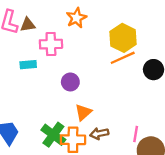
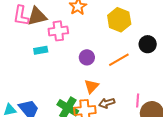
brown triangle: (28, 25) -> (37, 16), size x1.5
orange line: (123, 58) -> (119, 60), moved
purple circle: (70, 82) -> (87, 57), moved

